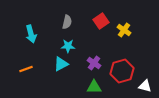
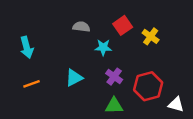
gray semicircle: (67, 22) -> (81, 27), turned -96
cyan arrow: (31, 34) -> (27, 47), moved
cyan star: (68, 46) -> (103, 47), moved

